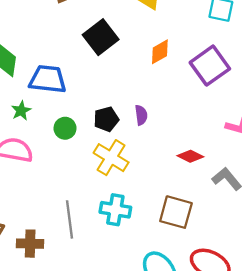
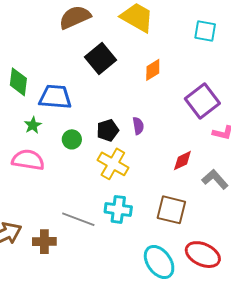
purple square: (210, 66) -> (202, 101), moved
red diamond: (190, 156) -> (182, 161), turned -50
gray line: (70, 219) -> (78, 219), turned -60

